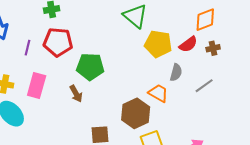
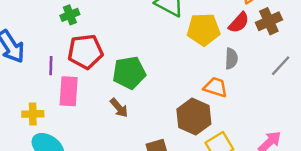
brown cross: (213, 48) -> (269, 21), size x1.5
pink rectangle: (37, 86) -> (69, 91), moved
gray line: (204, 86) -> (281, 66), moved

